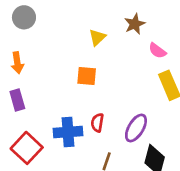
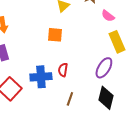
purple ellipse: (136, 128) -> (104, 68), moved

